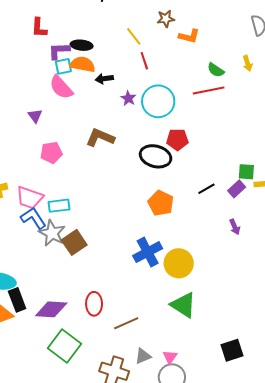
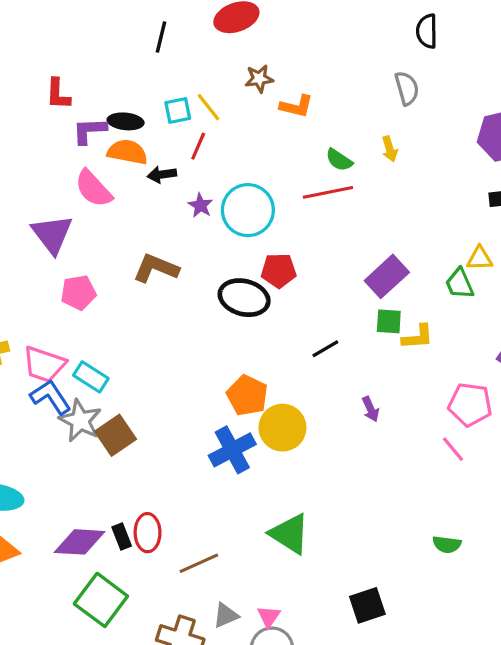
red line: (144, 61) -> (198, 146), moved, turned 42
cyan square: (63, 66) -> (178, 111), moved
purple triangle: (35, 116) -> (52, 234), size x1.8
purple rectangle: (237, 189) -> (387, 276), moved, size x1.5
orange pentagon: (161, 203) -> (247, 395), moved
cyan rectangle: (59, 206) -> (91, 377), turned 40
yellow circle: (179, 263) -> (282, 428), moved
black rectangle: (17, 300) -> (122, 536), moved, size x0.7

